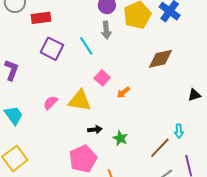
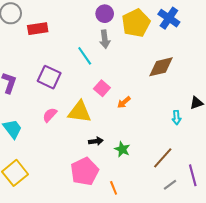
purple square: (52, 49) -> (49, 77), moved
cyan arrow: (179, 131) -> (177, 118), moved

